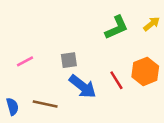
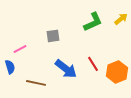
gray square: (69, 60) -> (53, 36), moved
orange hexagon: (145, 71) -> (117, 72), moved
blue semicircle: (12, 107) -> (10, 67), moved

